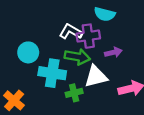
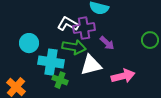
purple arrow: (113, 52) -> (107, 43), turned 56
green cross: (74, 93) -> (60, 80), moved, turned 35

